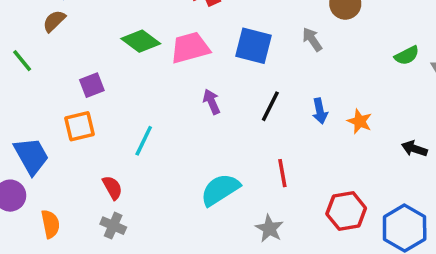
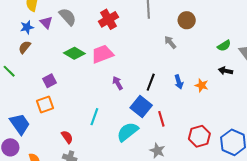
blue square: (253, 46) -> (141, 107), moved, turned 30
cyan line: (144, 141) -> (94, 117), moved
black arrow: (414, 149) -> (226, 71), moved

